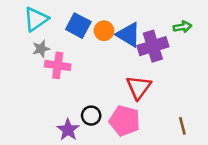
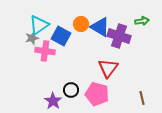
cyan triangle: (36, 19) -> (39, 25), moved
blue square: (78, 26) -> (61, 36), moved
purple cross: (153, 46) -> (119, 36), turned 35

